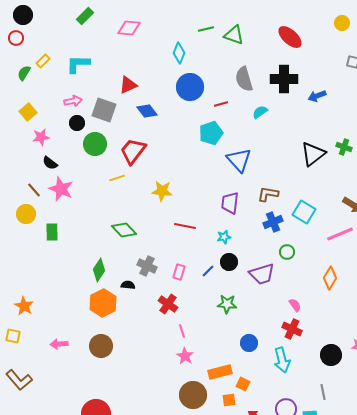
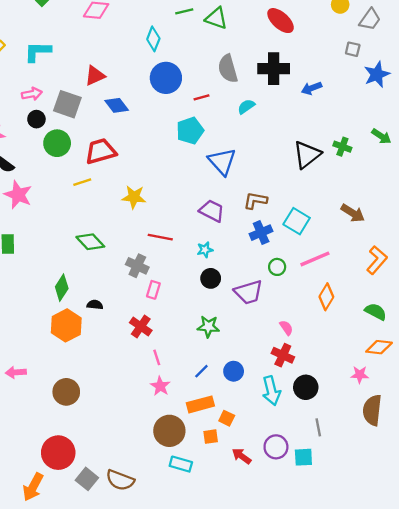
red trapezoid: (133, 151) -> (101, 151), turned 36
purple trapezoid: (230, 203) -> (212, 211), turned 110
pink line: (340, 234) -> (315, 259), moved
gray cross: (147, 266) -> (137, 266), moved
blue line: (208, 271) -> (201, 371), moved
brown circle: (101, 346) -> (66, 392), moved
black circle: (331, 355) -> (306, 387), moved

